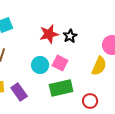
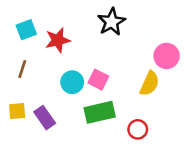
red star: (49, 34) -> (58, 40), moved
black star: (70, 36) -> (111, 22), moved, size x1.5

